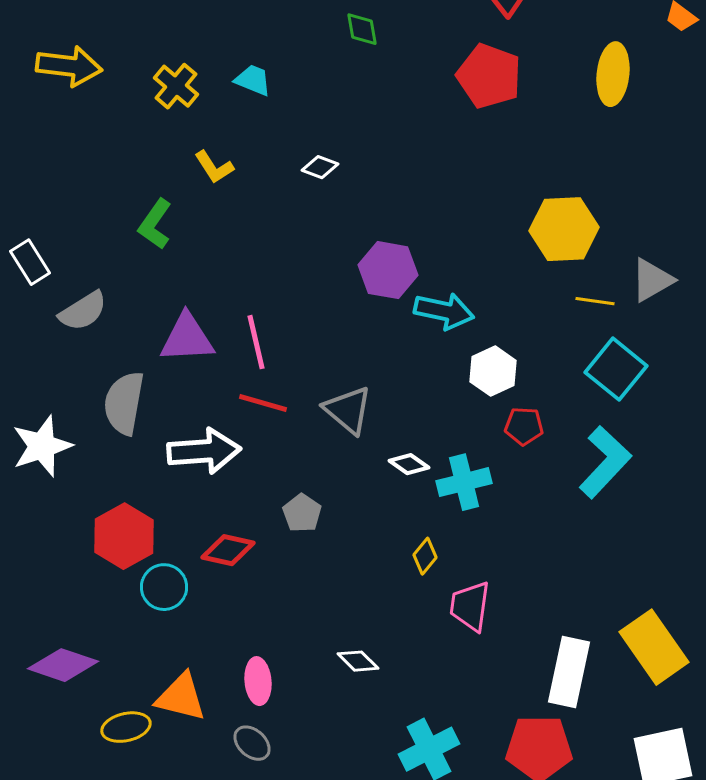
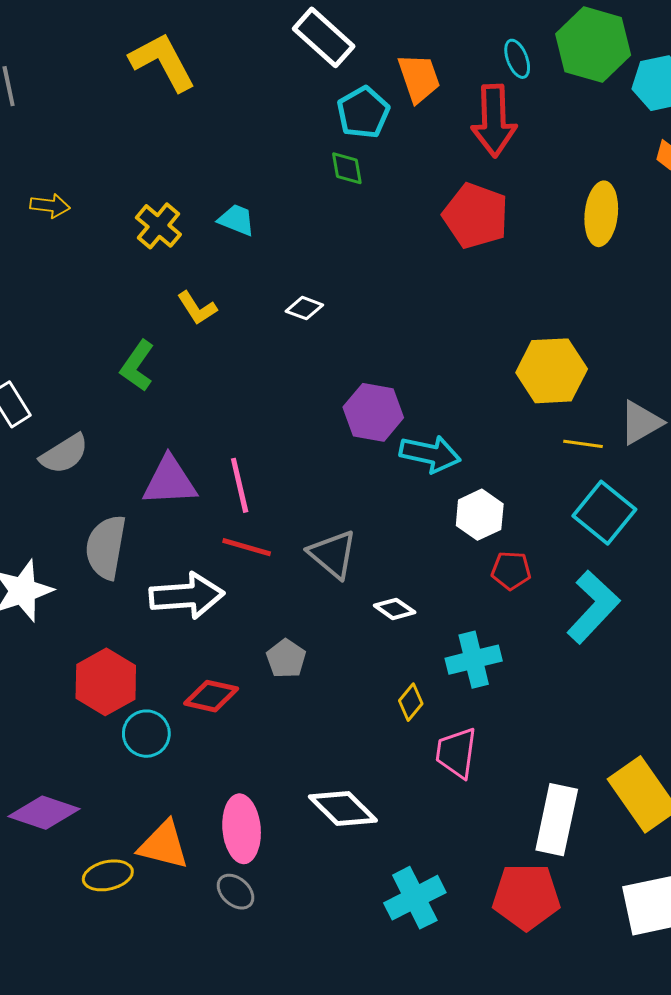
yellow arrow: (69, 66) -> (50, 206), size x0.6
cyan cross: (464, 482) -> (474, 660), moved
white diamond: (358, 661) -> (343, 809), size x1.6
pink ellipse: (258, 681) -> (242, 829), size x1.4

